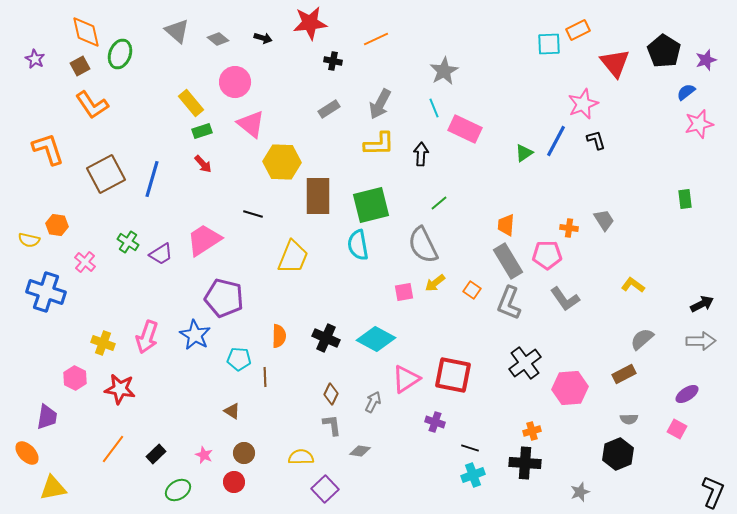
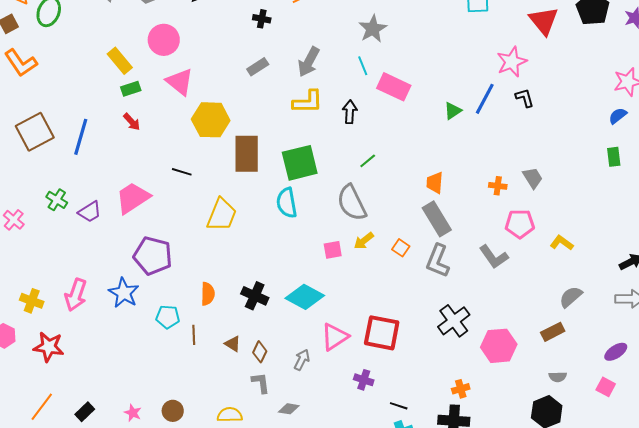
blue semicircle: (686, 92) -> (618, 116), moved
pink pentagon: (547, 255) -> (520, 224), moved
brown triangle: (232, 411) -> (233, 344), moved

